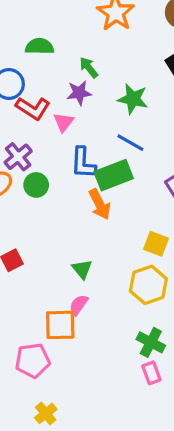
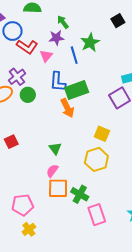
green star: (133, 99) -> (90, 43), turned 30
blue line: (130, 143) -> (74, 55), moved, turned 42
orange square: (60, 325) -> (58, 188), moved
green cross: (151, 342) -> (80, 194), moved
pink rectangle: (151, 373) -> (97, 215), size x1.5
yellow cross: (46, 413) -> (29, 229), moved

